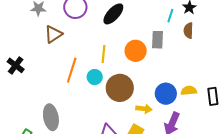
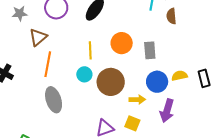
gray rectangle: (158, 40) -> (150, 50), moved
orange line: (72, 70) -> (48, 64), moved
gray ellipse: (51, 117) -> (54, 100), moved

